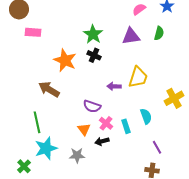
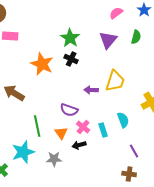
purple triangle: (131, 36) -> (108, 40), turned -42
brown arrow: (49, 89) -> (14, 93), moved
green line: (37, 122) -> (37, 126), moved

